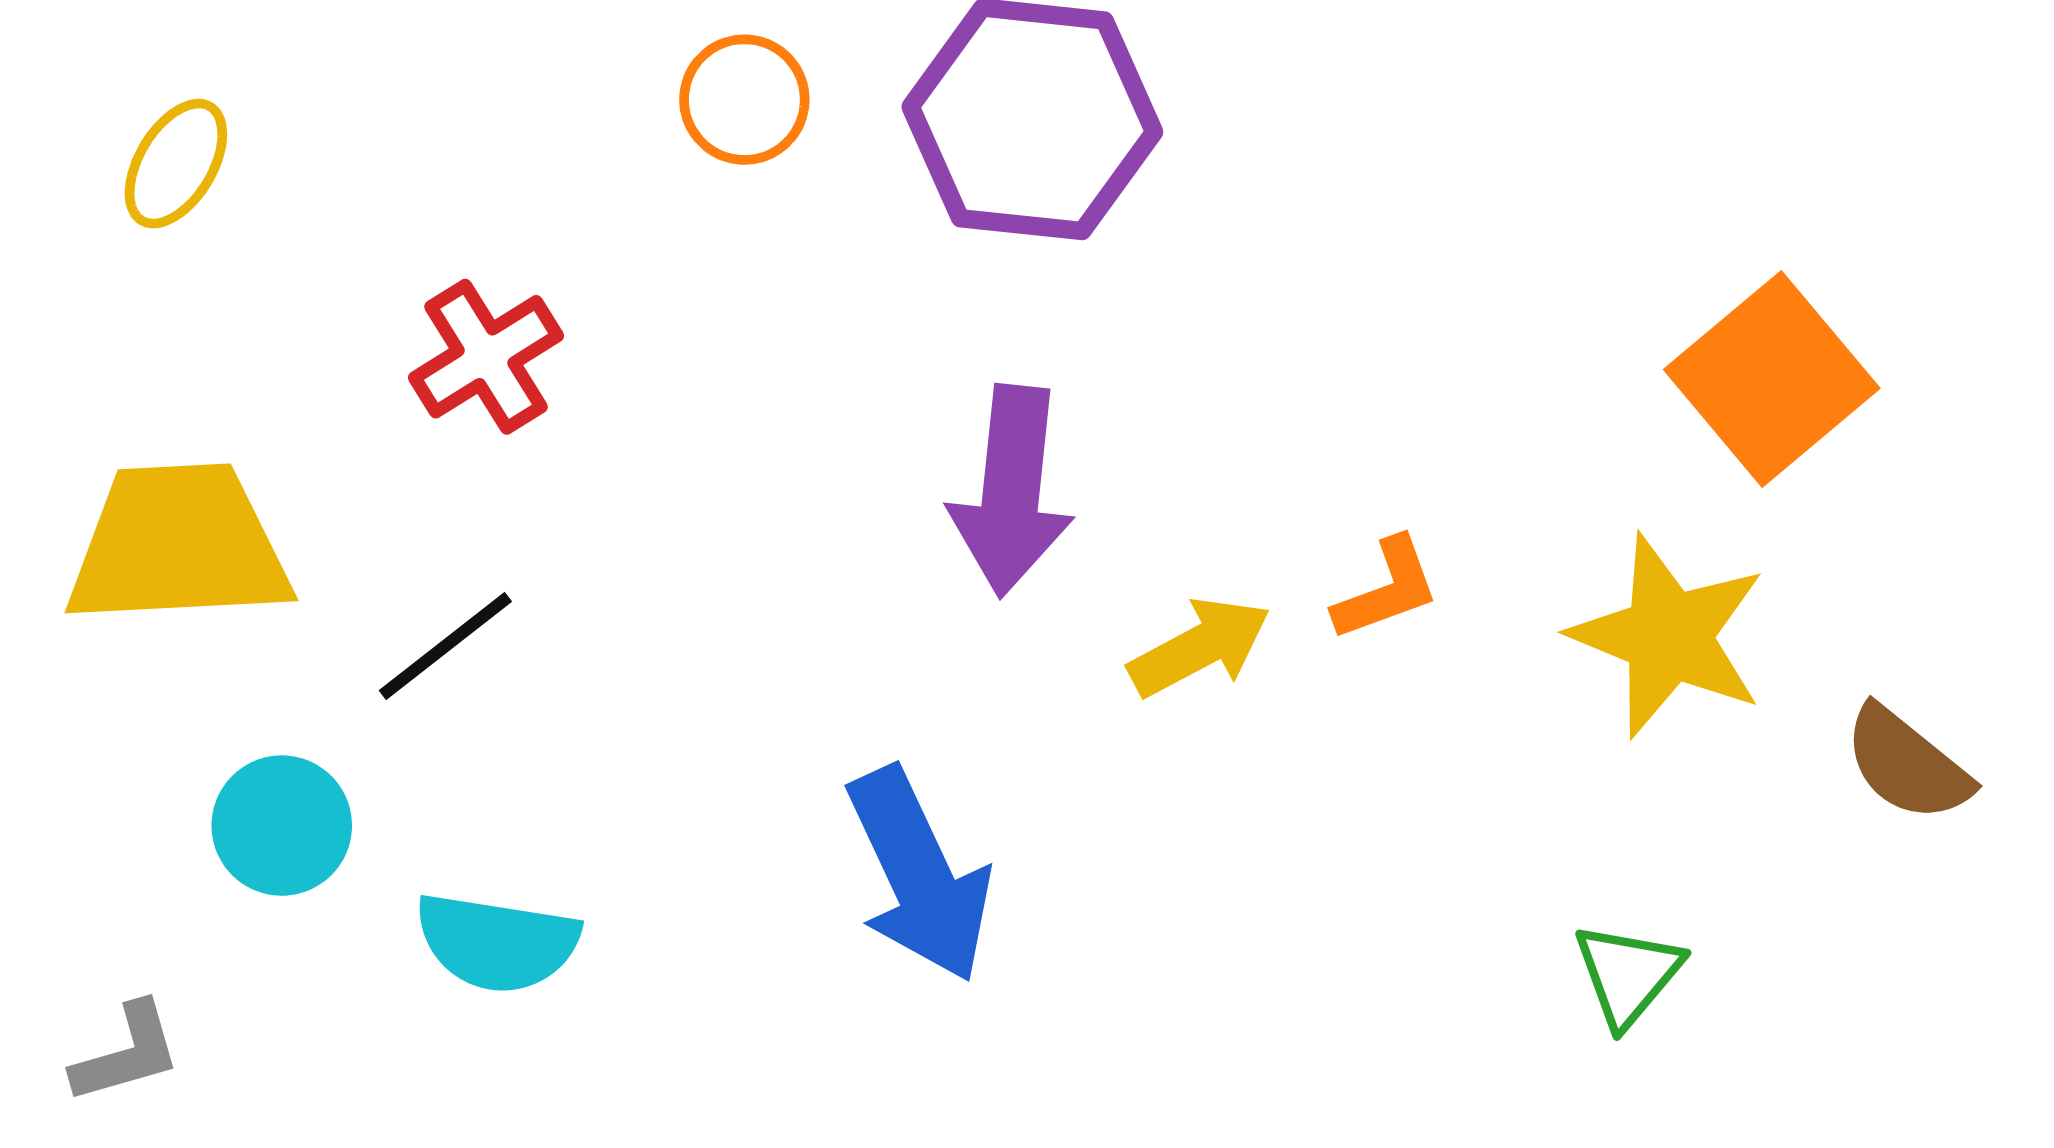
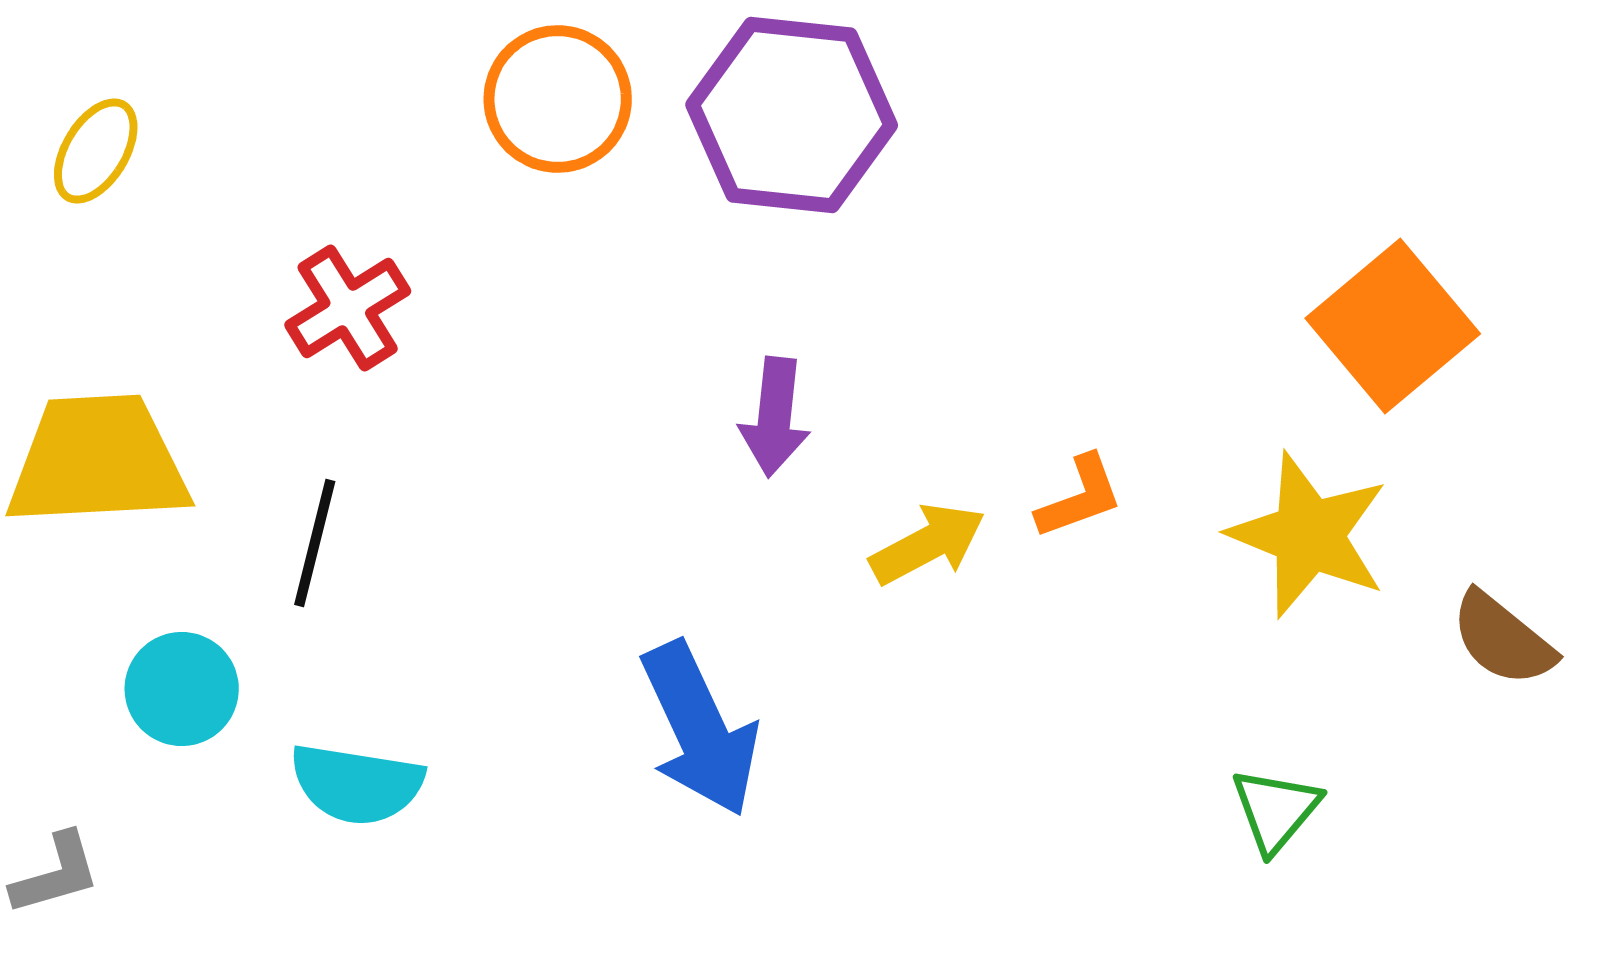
orange circle: (744, 100) -> (558, 99), size x1.4
purple arrow: (1011, 491) -> (775, 417), size x0.7
black line: (445, 646) -> (315, 543), turned -38

